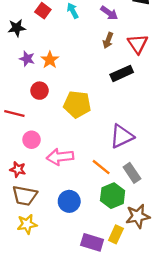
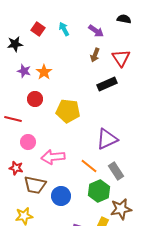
brown trapezoid: (25, 196) -> (35, 185), moved

